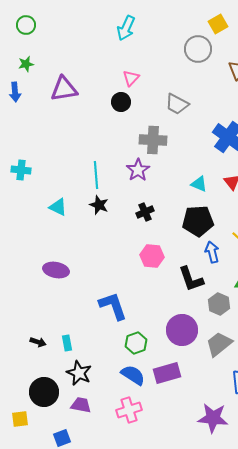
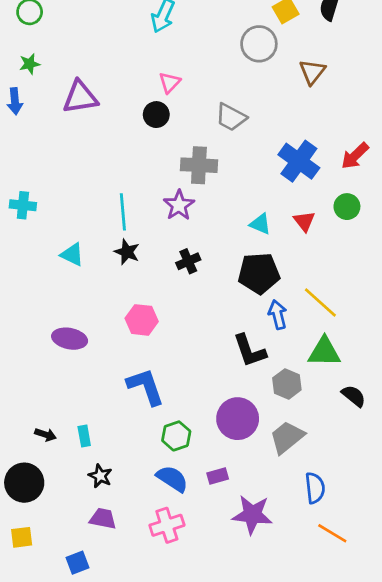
pink hexagon: (152, 256) -> (142, 320), moved
black star: (79, 373) -> (100, 476), size x0.7
purple rectangle: (167, 373) -> (218, 476), size x0.6
black circle: (44, 392) -> (24, 483), moved
purple star: (213, 418) -> (252, 515), moved

